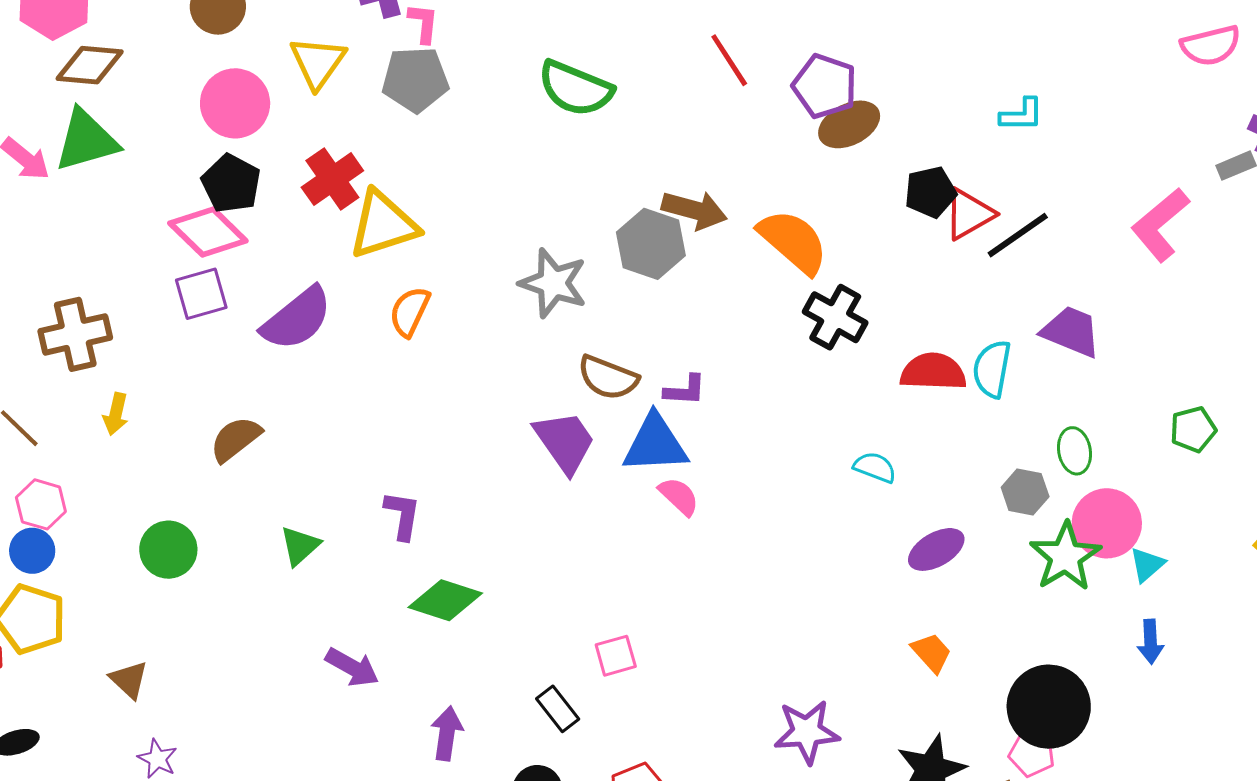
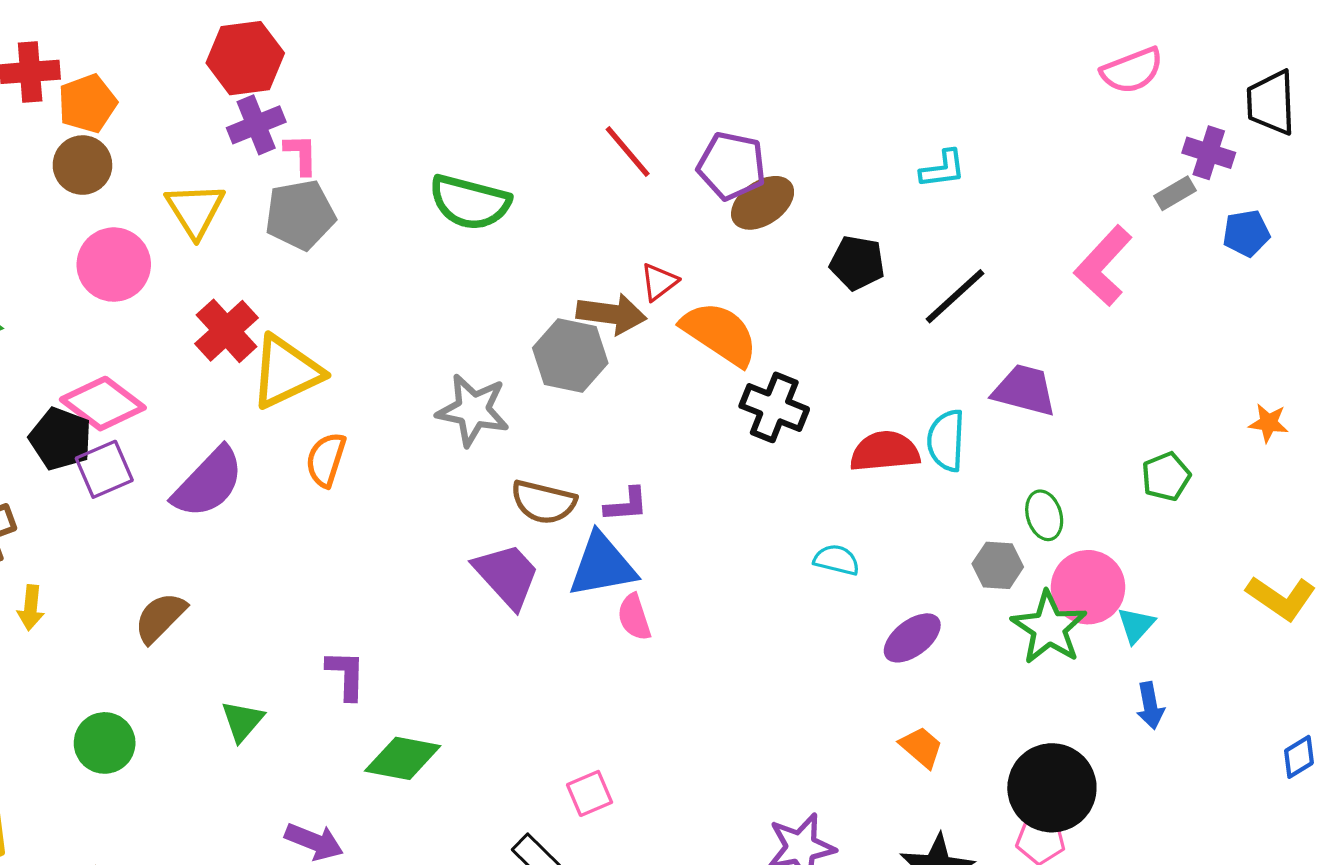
black pentagon: (231, 184) -> (61, 439), moved
black pentagon: (930, 192) -> (857, 263), turned 30
red triangle: (969, 214) -> (659, 282), moved, size x0.7
pink semicircle: (679, 496) -> (634, 617), turned -144

